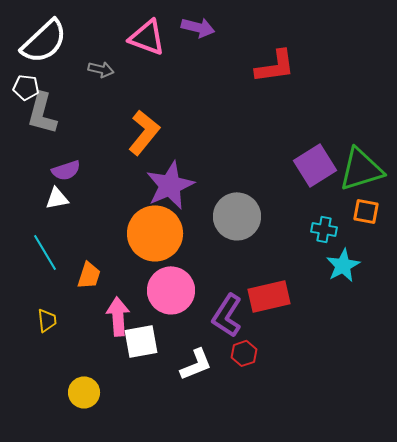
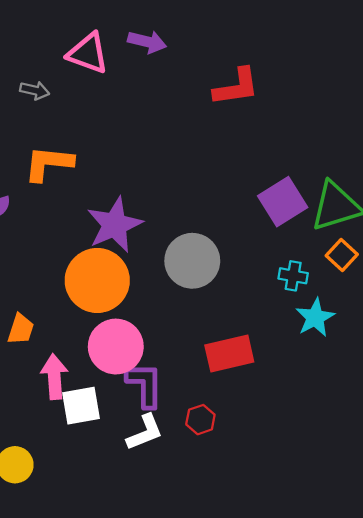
orange L-shape: (144, 132) -> (49, 163), moved, turned -123
orange square: (366, 211) -> (342, 255), turned 32
purple L-shape: (227, 315) -> (145, 385), moved, turned 147

